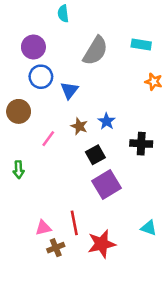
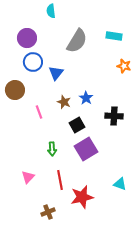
pink line: (48, 139) -> (39, 112), turned -56
green arrow: (19, 170) -> (52, 149), moved
pink triangle: (43, 228) -> (28, 177), moved, turned -32
brown cross: (56, 248) -> (48, 212), moved

